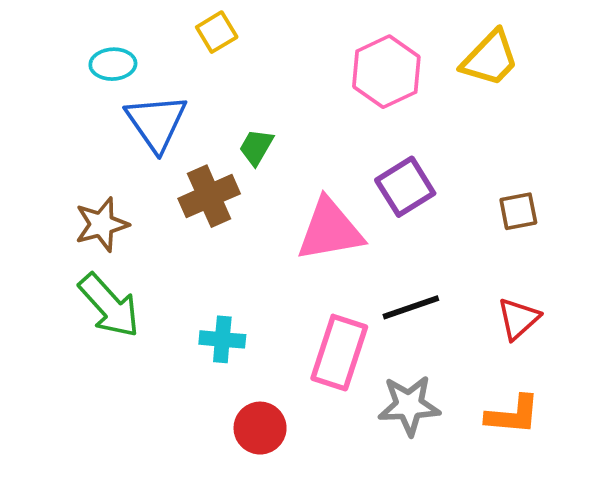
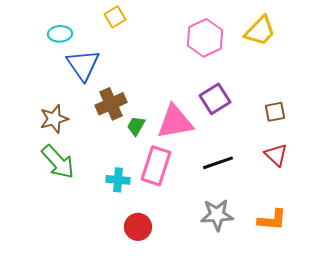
green trapezoid: (256, 147) -> (136, 126), moved
red triangle: (518, 319) -> (276, 155), moved, turned -35
pink rectangle: (339, 353) -> (156, 166), moved

